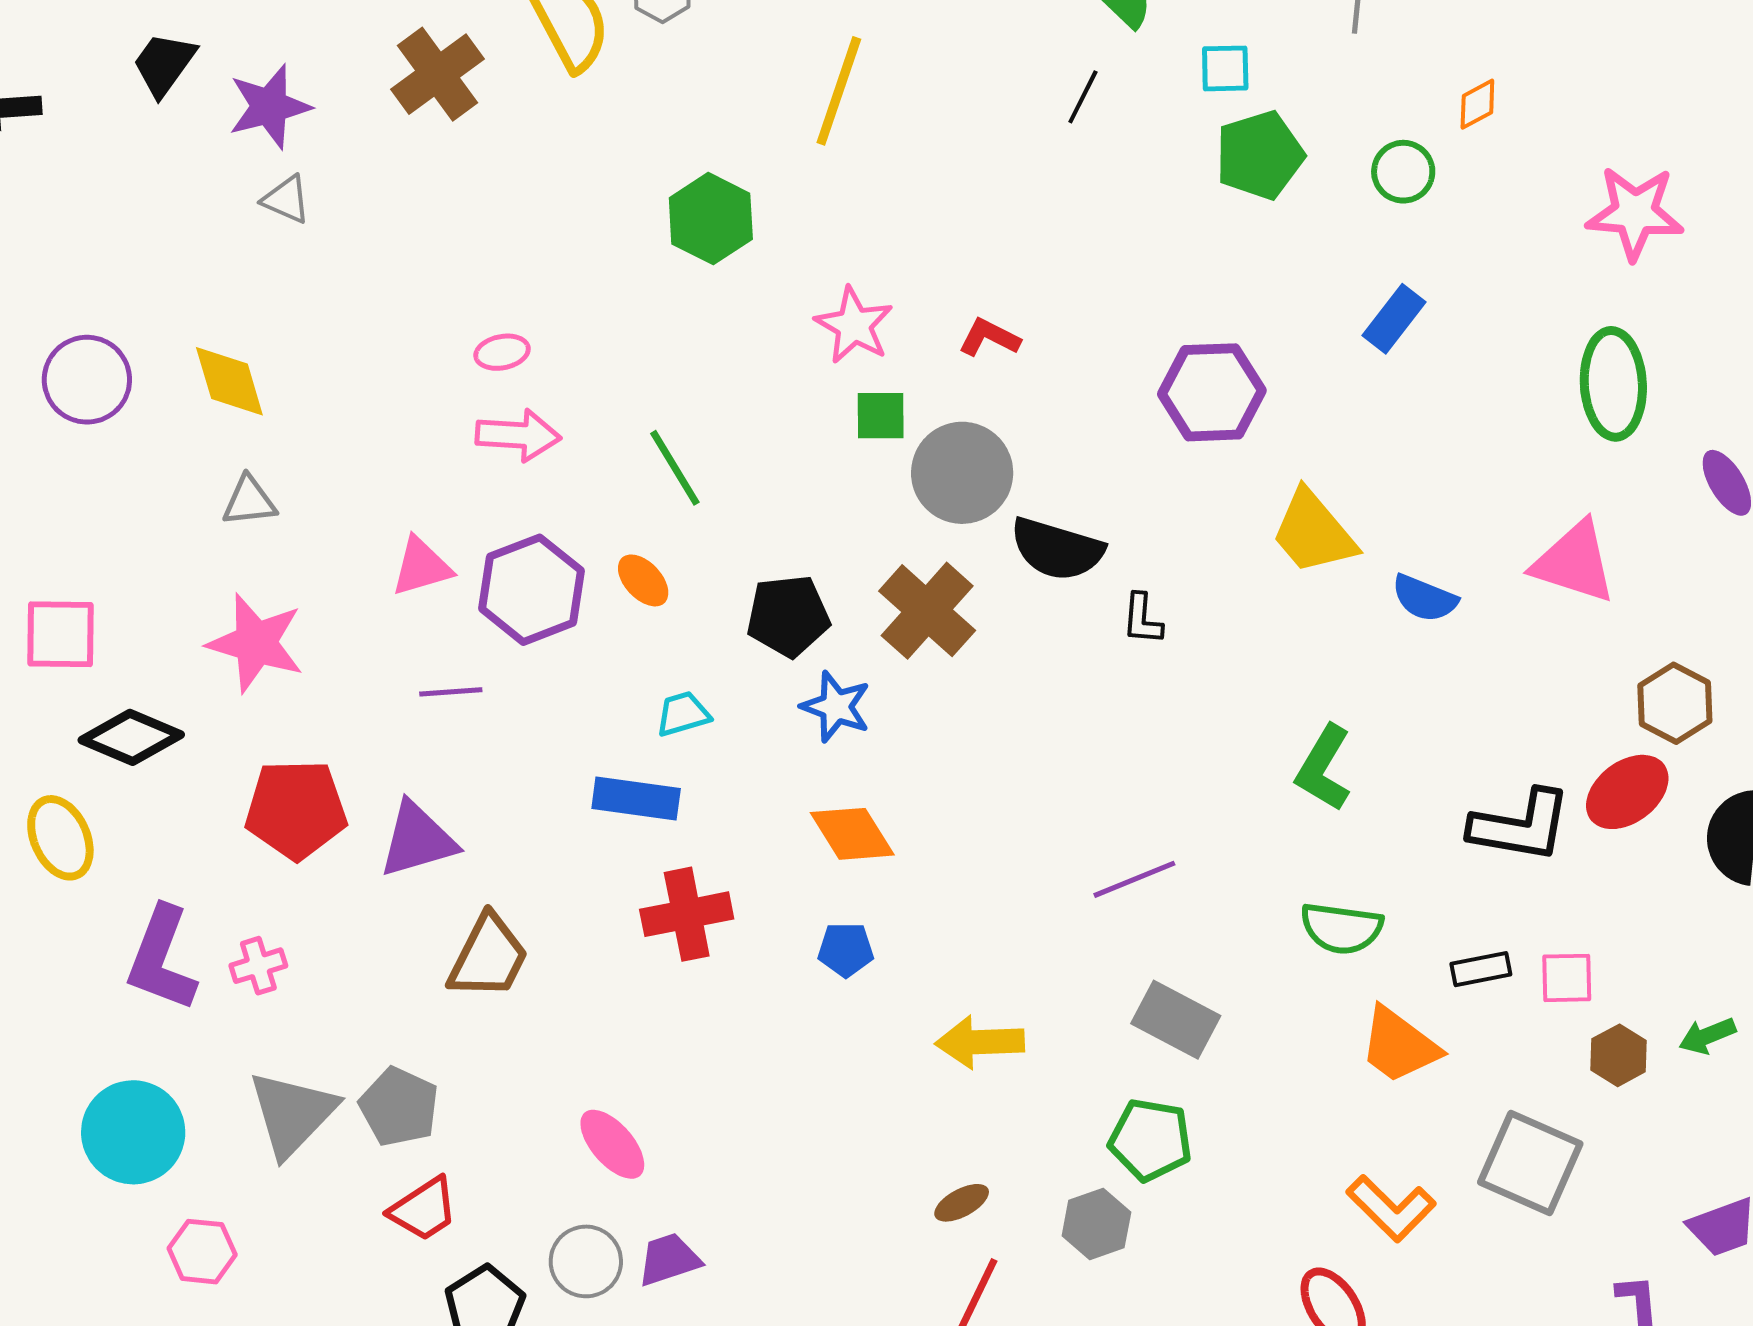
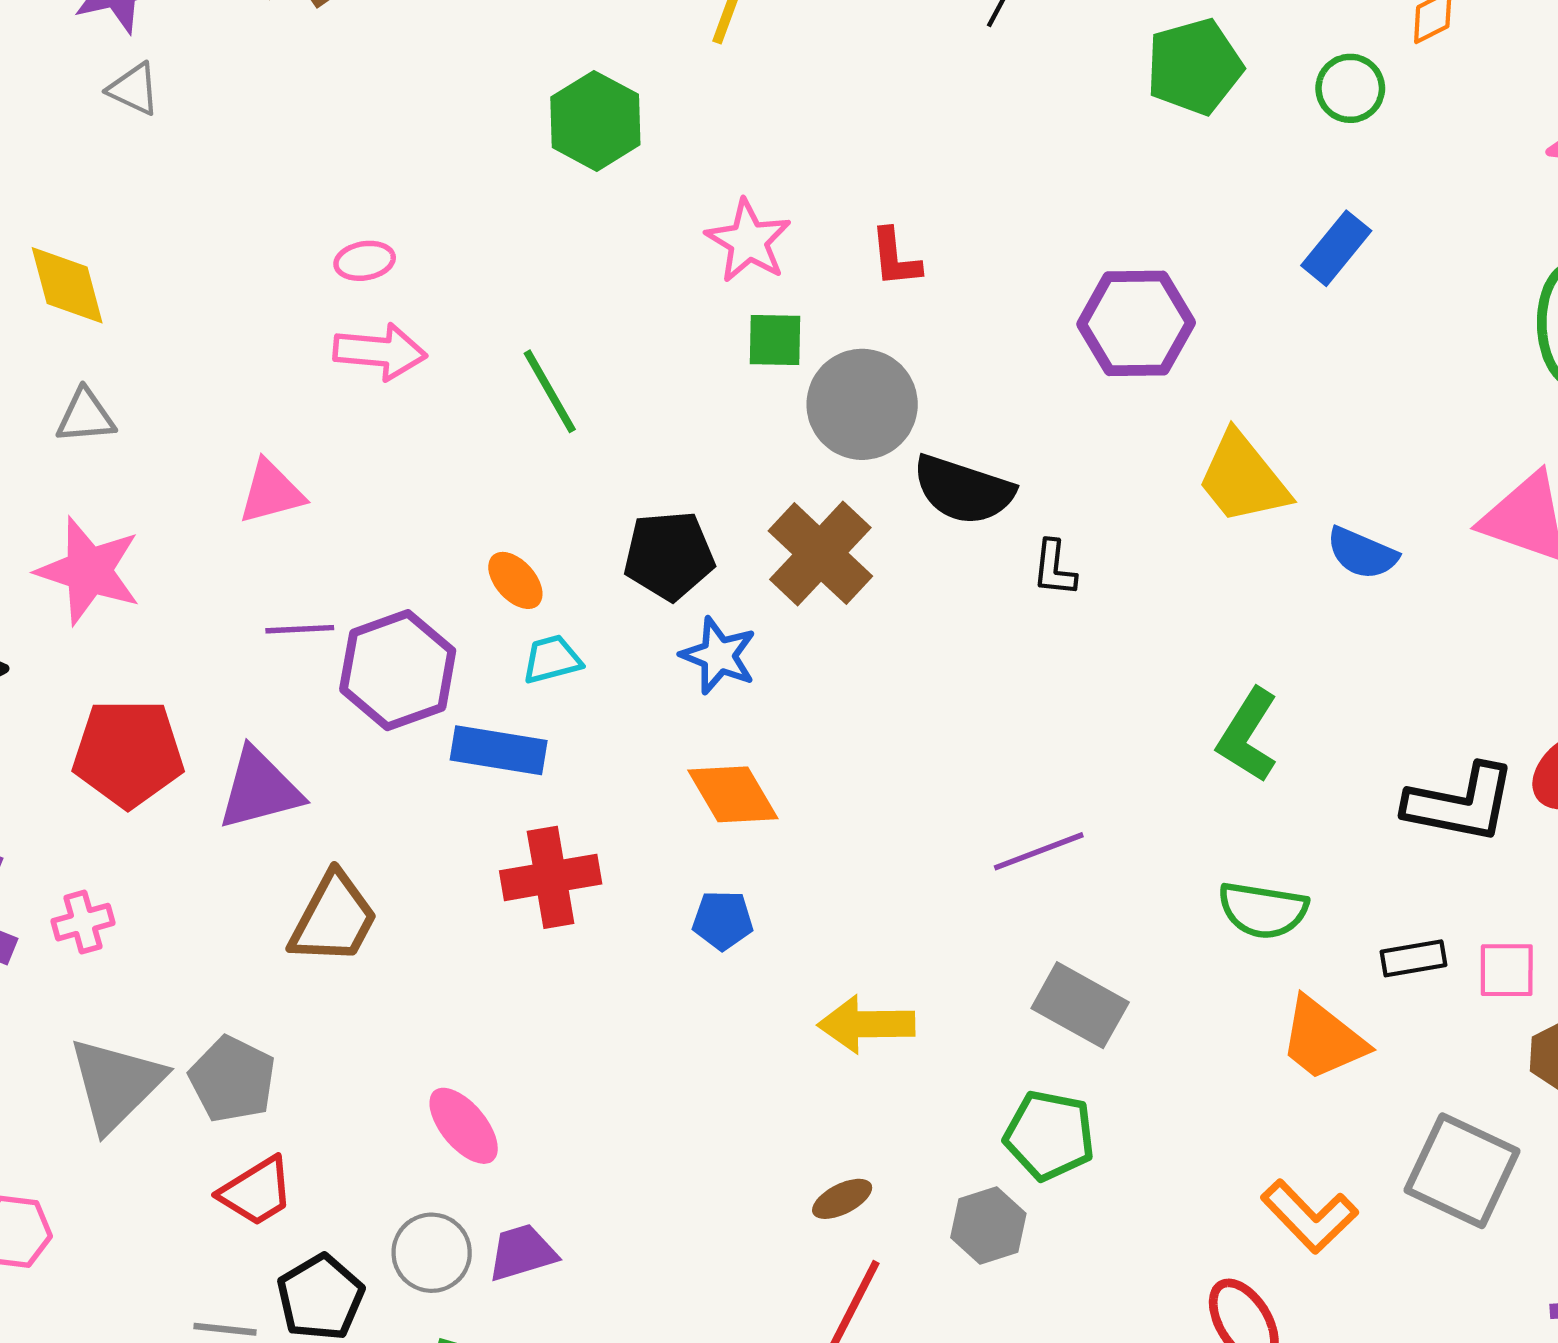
red L-shape: (989, 337) -> (895, 258), turned -124
orange ellipse: (643, 580) -> (515, 580), moved
purple hexagon: (532, 590) -> (398, 670), moved

